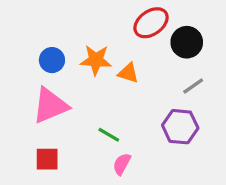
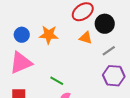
orange triangle: (128, 73) -> (86, 38), moved
purple hexagon: (180, 127) -> (114, 76), moved

